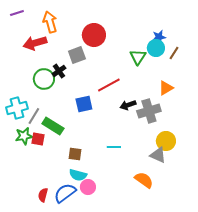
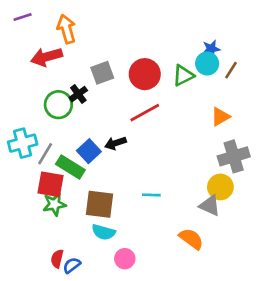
red circle: (94, 35) -> (145, 74), moved
green triangle: (138, 57) -> (183, 75), turned 30
blue square: (84, 104) -> (89, 151), moved, turned -30
black arrow: (128, 105) -> (116, 143), moved
gray cross: (149, 111) -> (234, 156), moved
green star: (24, 136) -> (54, 204), moved
red square: (38, 139) -> (50, 184), size x1.5
brown square: (75, 154) -> (100, 204), size x1.6
pink circle: (88, 187) -> (125, 259), moved
blue semicircle: (65, 193) -> (72, 265), moved, size x0.6

